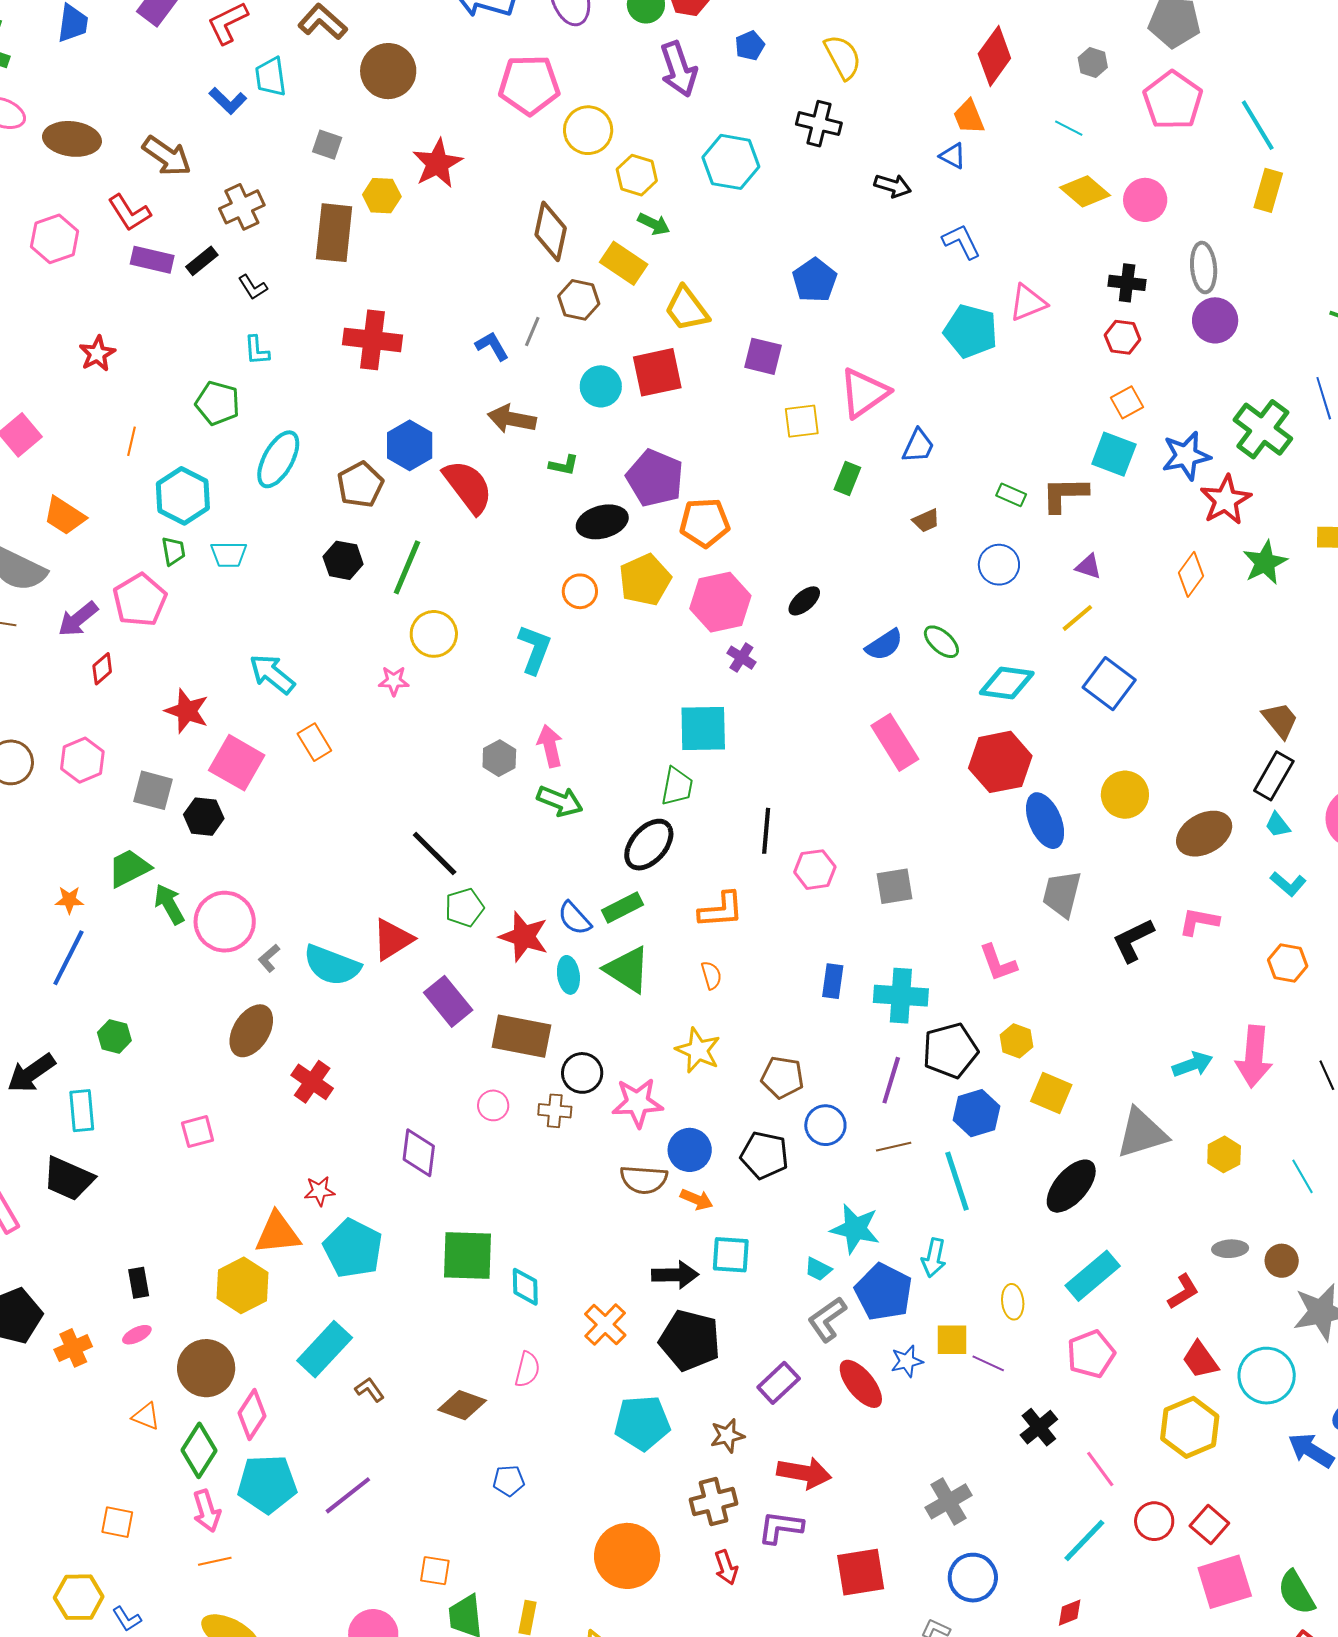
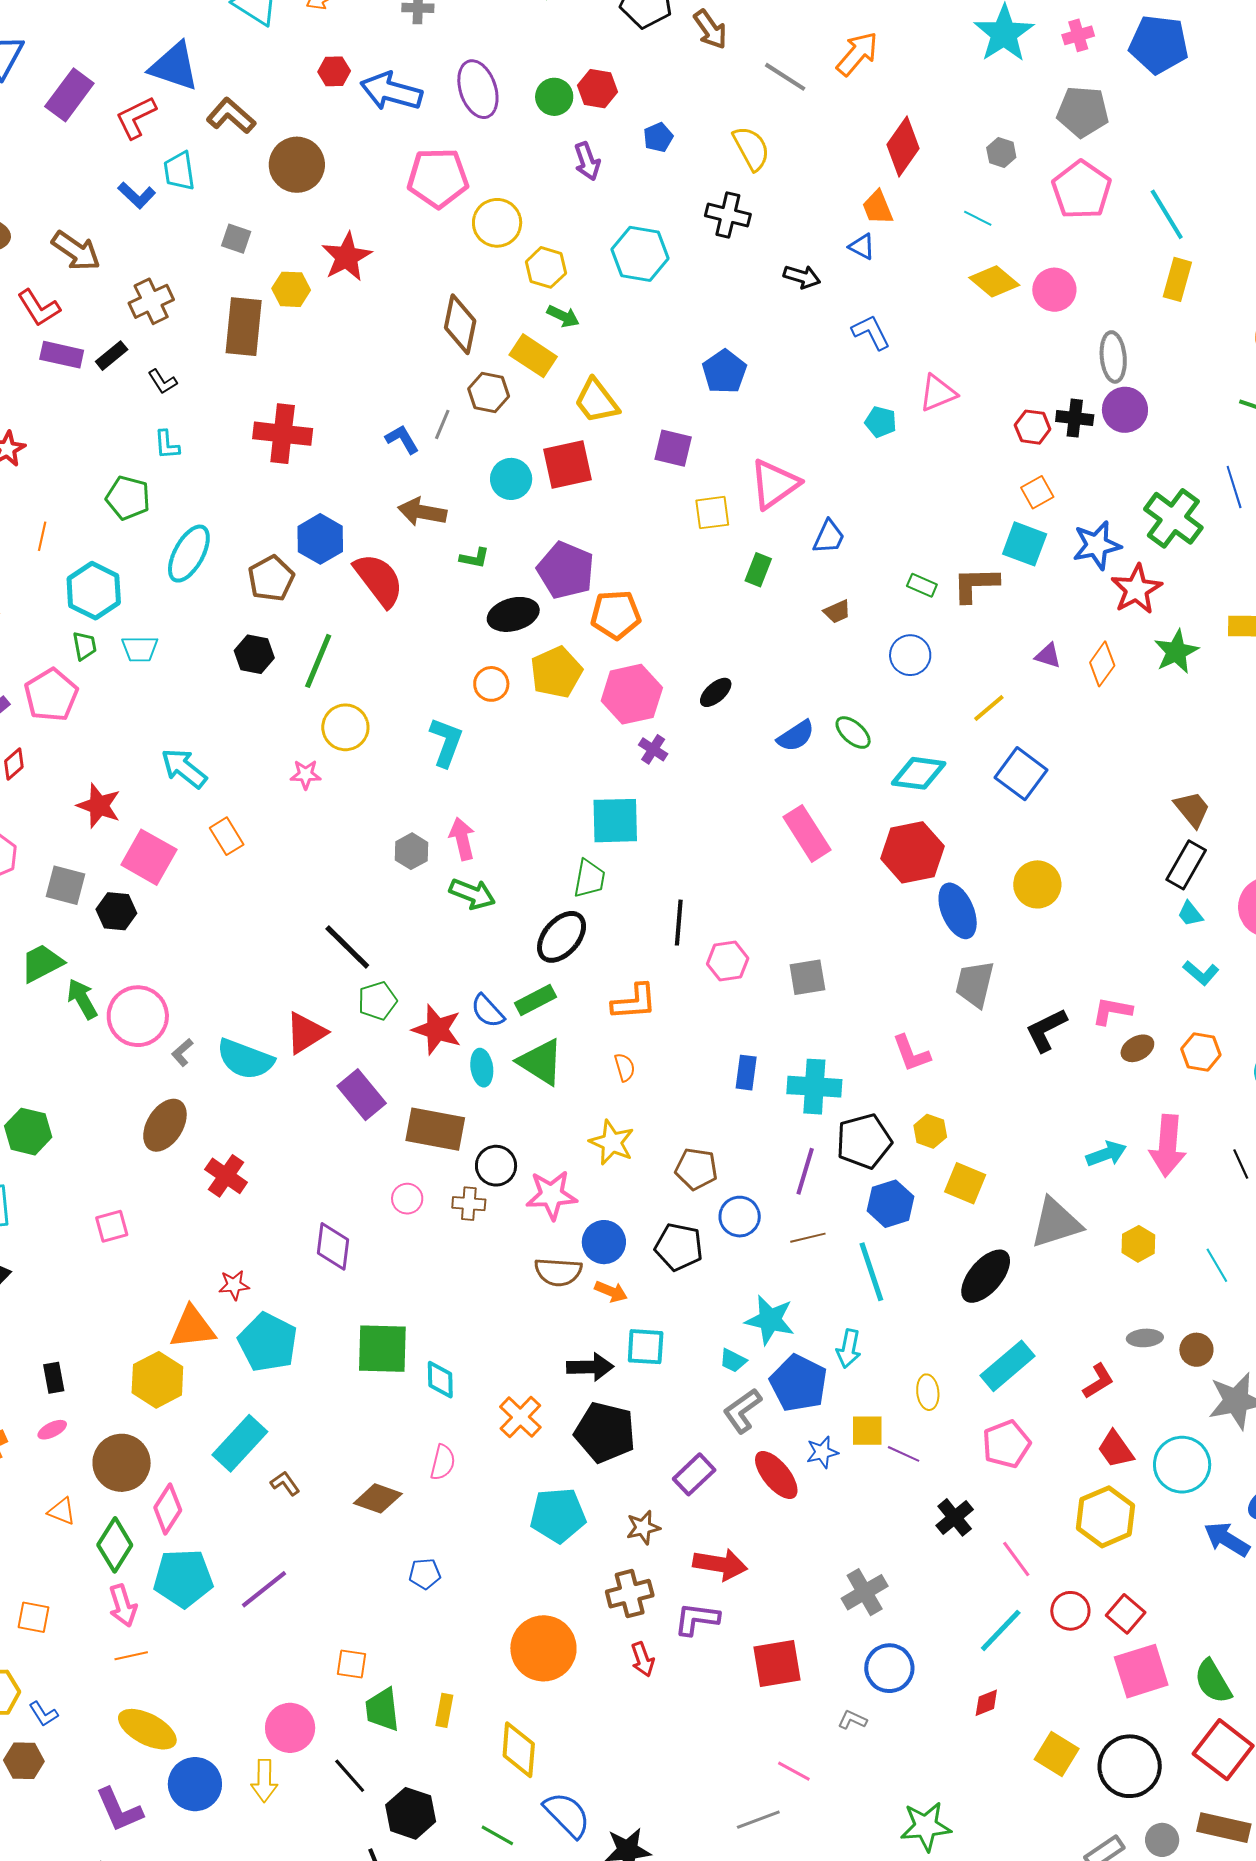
purple arrow: (679, 69) -> (587, 161), size x0.7
black cross: (1127, 283) -> (1075, 418), moved
cyan pentagon: (971, 331) -> (881, 422), size x0.6
purple triangle: (1088, 567) -> (1048, 656), moved
brown ellipse: (1204, 834) -> (1137, 1048), moved, size x0.6
green hexagon: (114, 1036) -> (28, 1132), size x1.4

